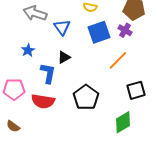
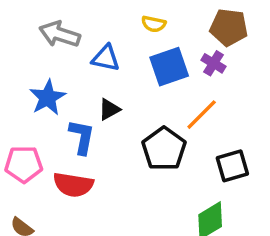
blue triangle: (62, 27) -> (106, 58), turned -42
blue star: (28, 50) -> (48, 97), size x1.5
black pentagon: (86, 97) -> (164, 149), moved

